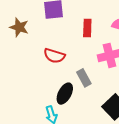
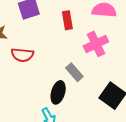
red semicircle: (54, 56) -> (22, 55), moved

